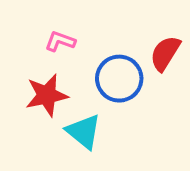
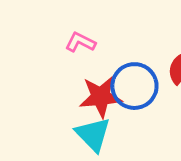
red star: (47, 95) -> (101, 97), moved

